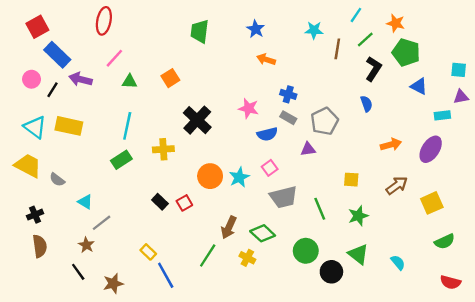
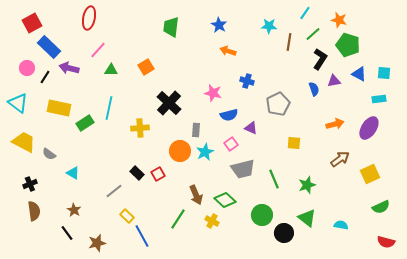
cyan square: (459, 70) -> (384, 73), moved
purple triangle: (461, 97) -> (334, 81), moved
gray rectangle: (288, 118) -> (196, 130), moved, turned 64
cyan triangle: (35, 127) -> (18, 103), moved
purple triangle: (308, 149) -> (251, 128), moved, turned 32
green rectangle: (121, 160) -> (85, 123), moved
yellow square: (351, 180) -> (294, 143), moved
gray line: (102, 223) -> (114, 191), moved
brown arrow: (229, 227) -> (196, 195), turned -48
cyan semicircle: (398, 262) -> (341, 225), turned -40

